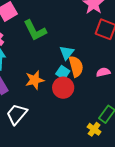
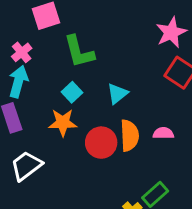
orange semicircle: (76, 66) -> (129, 136), moved
cyan square: (63, 73) -> (72, 92), moved

